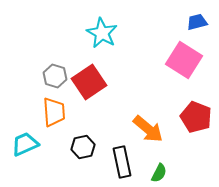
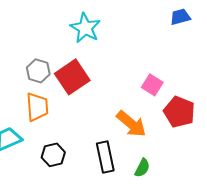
pink square: (184, 60) -> (152, 85), moved, size x0.6
black hexagon: (83, 147) -> (53, 155), moved

